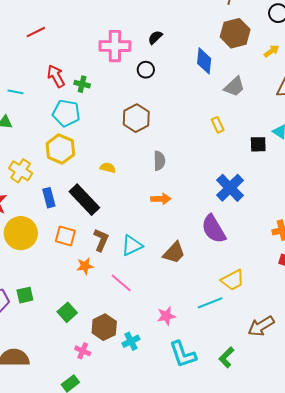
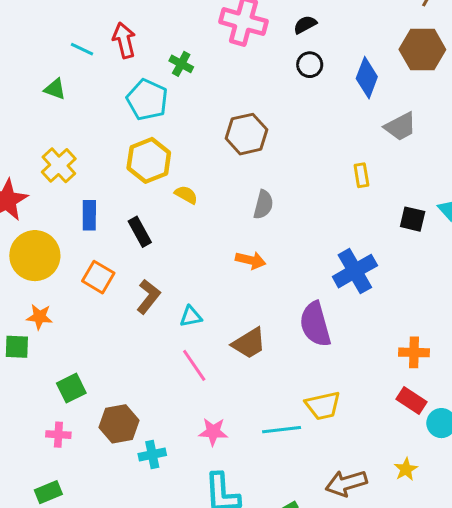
black circle: (146, 70) -> (310, 65), moved
red arrow: (56, 76) -> (124, 40), moved
yellow hexagon: (60, 149) -> (149, 160), moved
black rectangle: (84, 200) -> (140, 232), size x0.6
cyan triangle: (132, 245) -> (191, 316), size x0.7
orange star: (85, 266) -> (39, 317), moved
pink line: (121, 283) -> (194, 365), moved
pink cross: (83, 351) -> (58, 435), moved, turned -35

